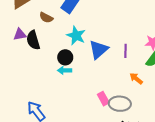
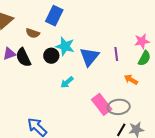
black circle: (65, 57) -> (51, 56), moved
cyan arrow: (65, 70) -> (67, 82), moved, turned -32
pink rectangle: (103, 99) -> (102, 104), size x1.5

